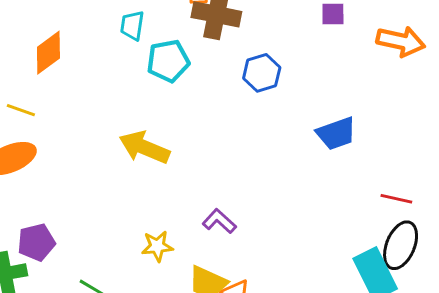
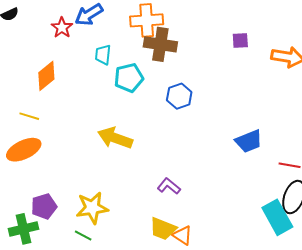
blue hexagon: (262, 73) -> (179, 96), moved
blue trapezoid: (336, 133) -> (249, 141), moved
yellow star: (157, 246) -> (92, 208), moved, size x1.5

